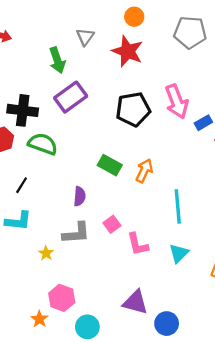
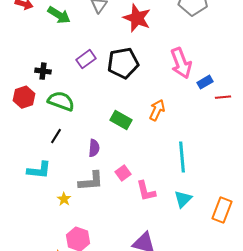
green arrow: (57, 60) -> (59, 15), moved, turned -40
purple rectangle: (71, 97) -> (86, 59), size x0.7
black pentagon: (133, 109) -> (123, 63), moved
black cross: (23, 110) -> (43, 71), size x0.6
orange arrow: (144, 171) -> (157, 110), moved
black line: (22, 185) -> (56, 136), moved

